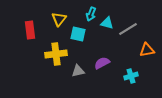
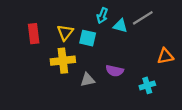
yellow triangle: (59, 19) -> (65, 32), moved
gray line: (128, 29) -> (143, 18), moved
purple semicircle: (102, 63) -> (115, 71), turned -140

